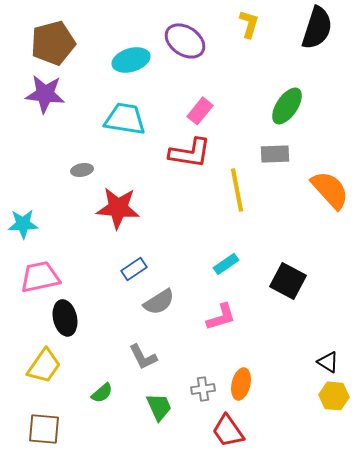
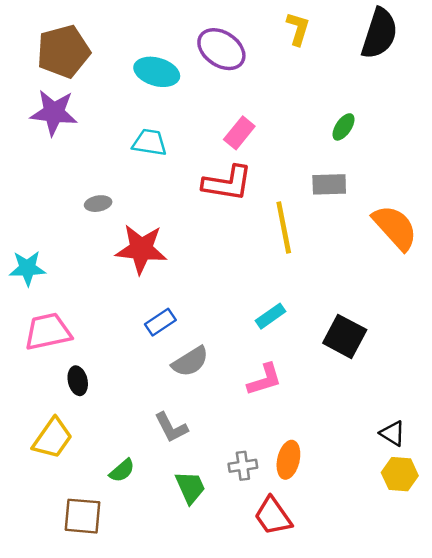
cyan ellipse: (131, 60) -> (157, 72), turned 33
green ellipse: (287, 106) -> (344, 127), size x0.6
cyan trapezoid: (125, 119) -> (150, 142), size x0.7
black ellipse: (65, 318) -> (78, 381), size x0.7
brown square: (44, 429) -> (83, 516), moved

